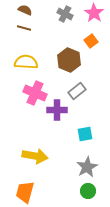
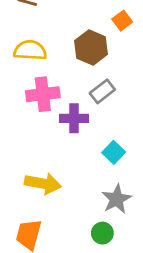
pink cross: (35, 93) -> (43, 94), turned -30
cyan square: (85, 134) -> (114, 152), turned -35
green circle: (88, 191) -> (102, 233), moved

